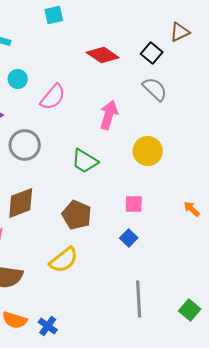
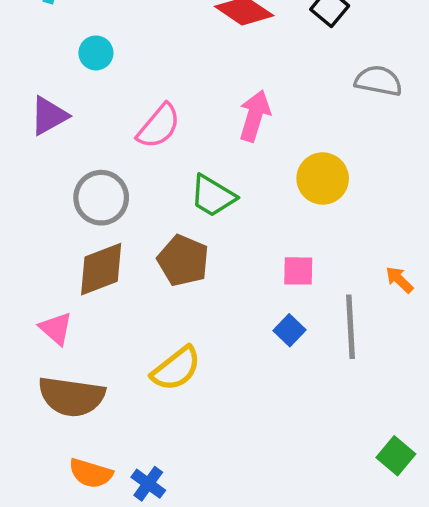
gray semicircle: (155, 89) -> (378, 81), moved, turned -32
pink semicircle: (53, 97) -> (159, 126), moved
gray circle: (25, 145) -> (101, 198), moved
brown pentagon: (77, 215) -> (183, 260), moved
gray line: (139, 299) -> (351, 327), moved

